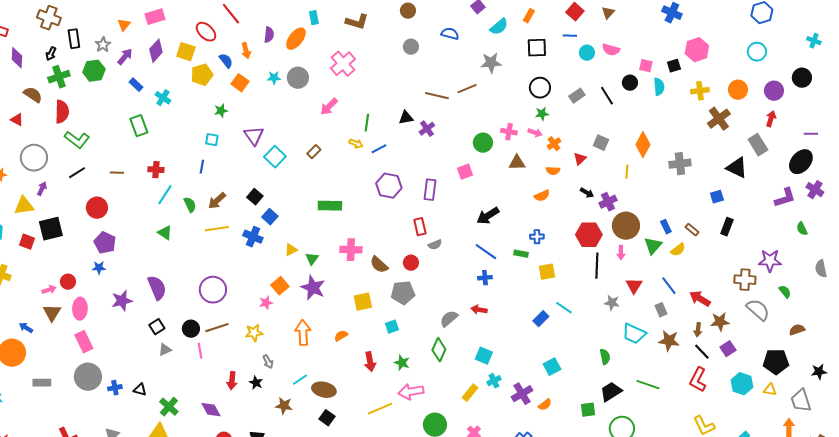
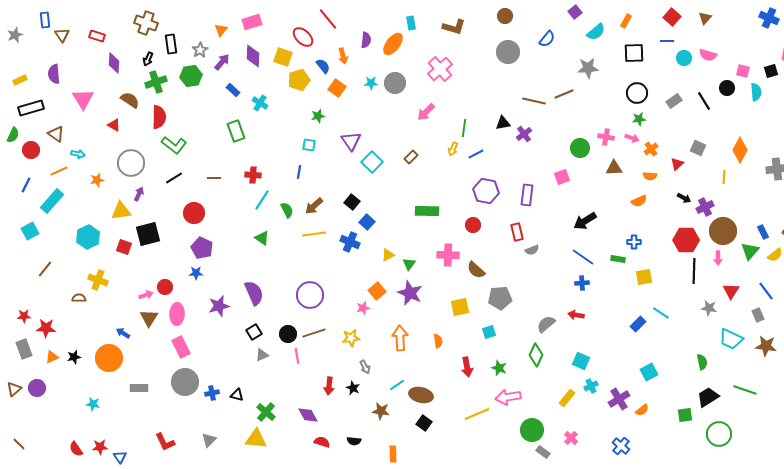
blue semicircle: (450, 34) -> (547, 39), turned 114
gray circle: (411, 47) -> (508, 52), size x1.5
purple diamond: (156, 51) -> (253, 56), turned -40
yellow arrow: (356, 144) -> (453, 149), turned 88
red circle: (411, 263) -> (473, 225), moved
orange semicircle: (341, 336) -> (438, 341), turned 112

